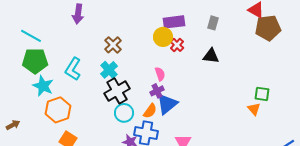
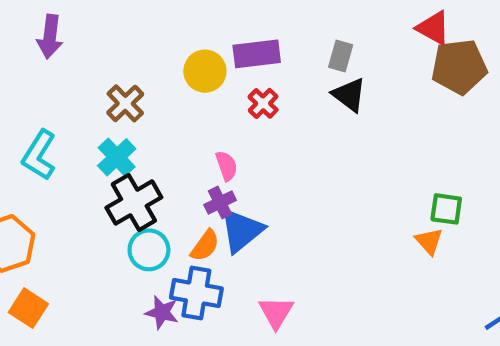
yellow circle: (163, 37) -> (205, 71), moved
black triangle: (211, 56) -> (349, 95), moved, turned 30

